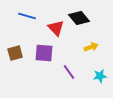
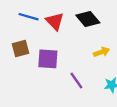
red triangle: (56, 28) -> (55, 21), moved
brown square: (15, 53) -> (21, 49), moved

